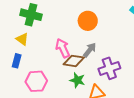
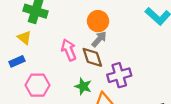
gray arrow: (90, 50) -> (99, 39), moved
blue rectangle: (17, 61) -> (17, 61), turned 48
brown diamond: (74, 61) -> (92, 57), moved, turned 60

